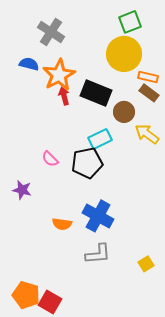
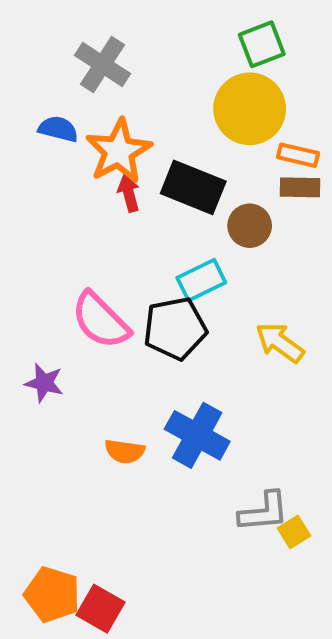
brown rectangle: (149, 93) -> (300, 187), turned -36
yellow arrow: (147, 134) -> (280, 343), moved
pink semicircle: (50, 159) -> (101, 320), size x1.8
gray L-shape: (98, 254) -> (264, 512), moved

